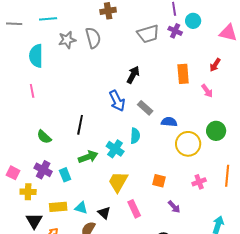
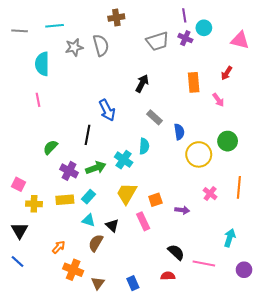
blue arrow: (117, 101) -> (107, 110), moved
blue semicircle: (169, 122) -> (179, 132), turned 77
green semicircle: (44, 137) -> (50, 147), turned 91
purple cross: (43, 170) -> (69, 171), moved
cyan rectangle: (65, 175) -> (89, 197), moved, turned 64
orange square: (159, 181) -> (155, 200), moved, turned -32
pink cross: (199, 182) -> (210, 194), turned -32
yellow rectangle: (58, 207) -> (65, 200), moved
purple arrow: (174, 207) -> (182, 210), moved, turned -40
black triangle: (34, 221) -> (20, 231), moved

